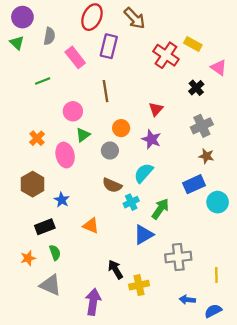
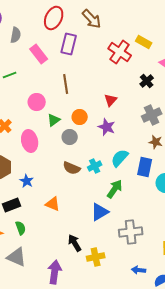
green triangle: (83, 135) -> (54, 120), moved
cyan semicircle: (144, 173) -> (120, 158), moved
blue rectangle: (194, 184) -> (145, 167), turned -54
cyan cross: (131, 202) -> (95, 166), moved

